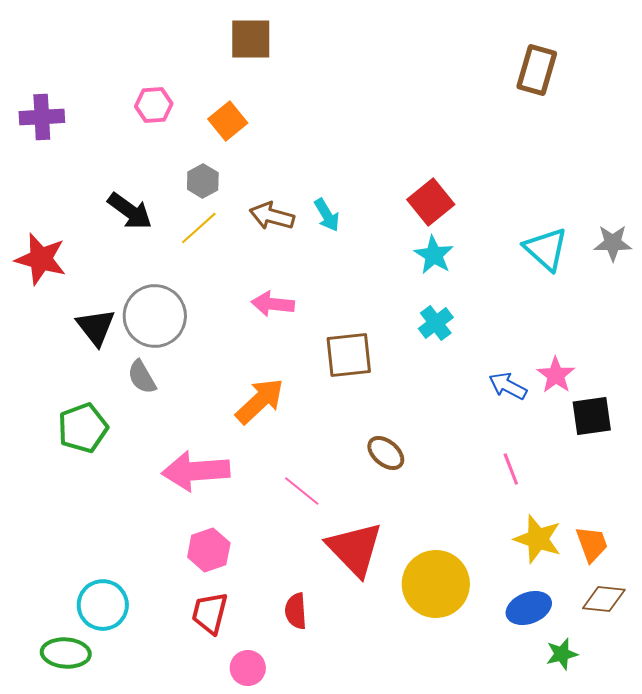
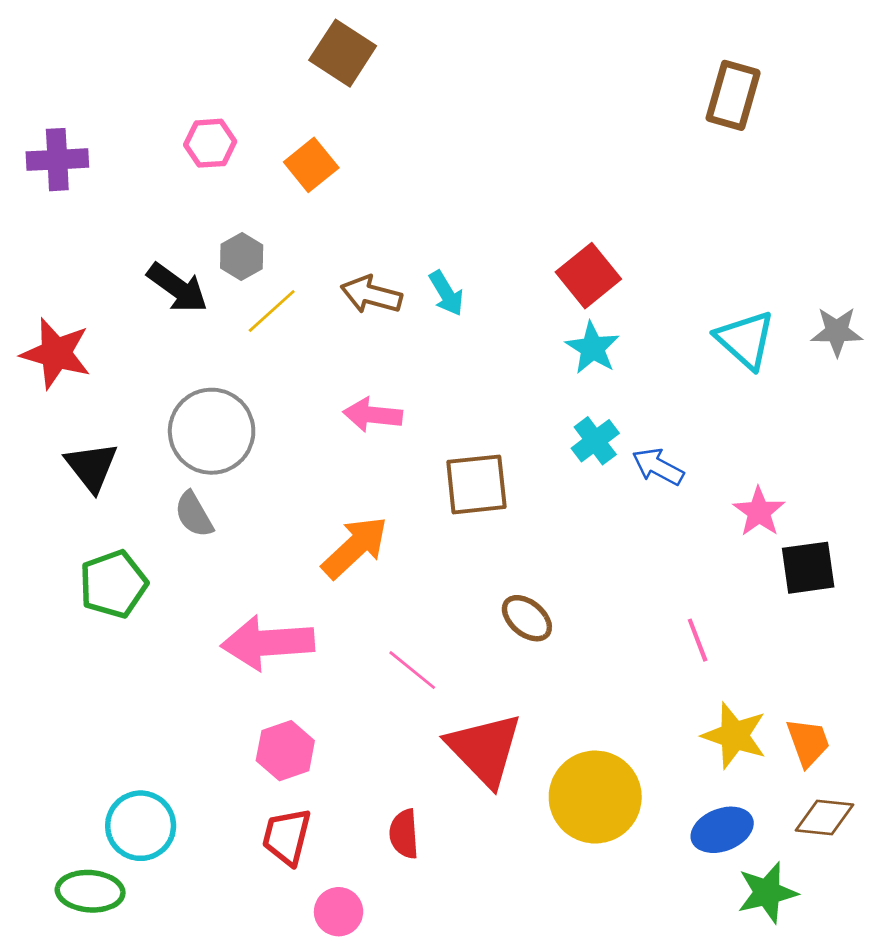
brown square: (251, 39) -> (343, 53), turned 33
gray hexagon: (203, 181) -> (242, 256), moved
black triangle: (96, 327) -> (91, 467), moved
blue arrow: (508, 386) -> (658, 467), moved
green star: (562, 654) -> (767, 893), size x1.4

